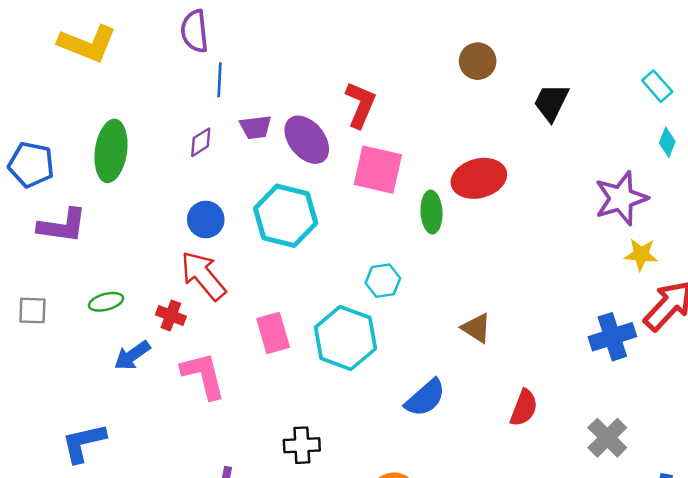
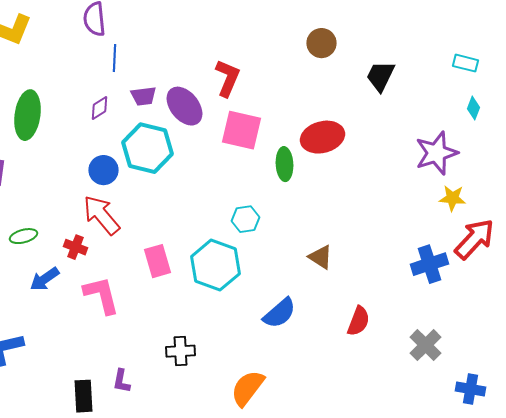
cyan rectangle: (657, 86) -> (466, 63), turned -35
cyan hexagon: (286, 216) -> (148, 148), moved

